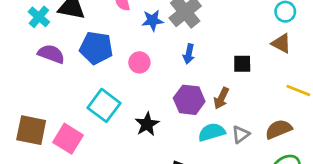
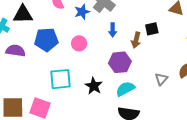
brown arrow: (221, 98) -> (136, 40), moved
cyan square: (104, 105) -> (61, 79), turned -30
cyan semicircle: (212, 132) -> (125, 89), moved

